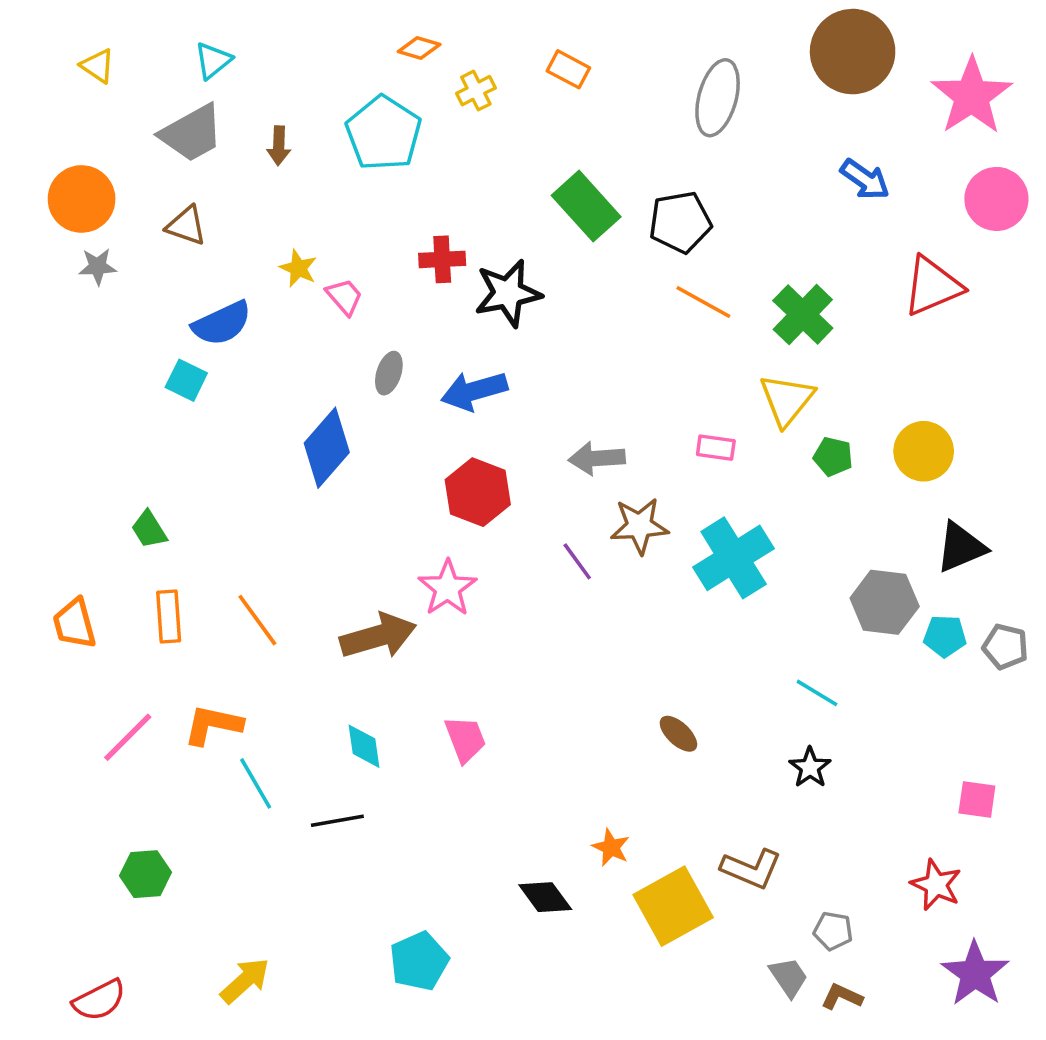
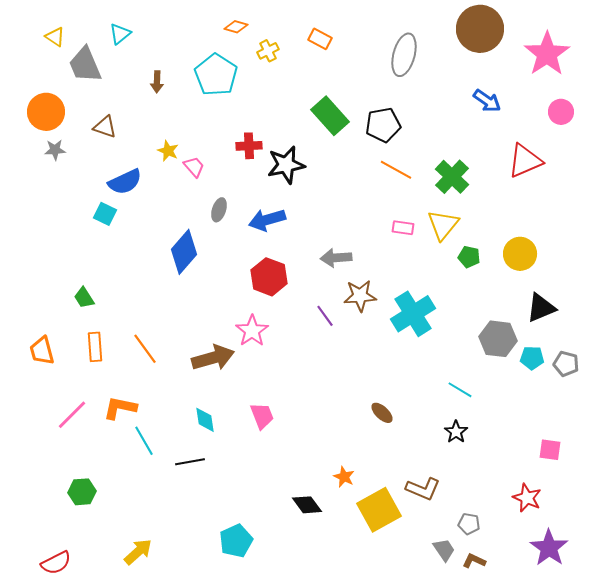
gray trapezoid: (192, 133) -> (85, 65), moved, turned 96
pink circle: (996, 199) -> (561, 112), size x0.7
pink rectangle: (716, 448) -> (403, 228), moved

